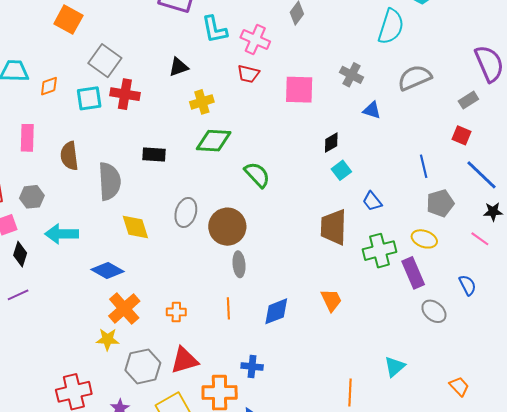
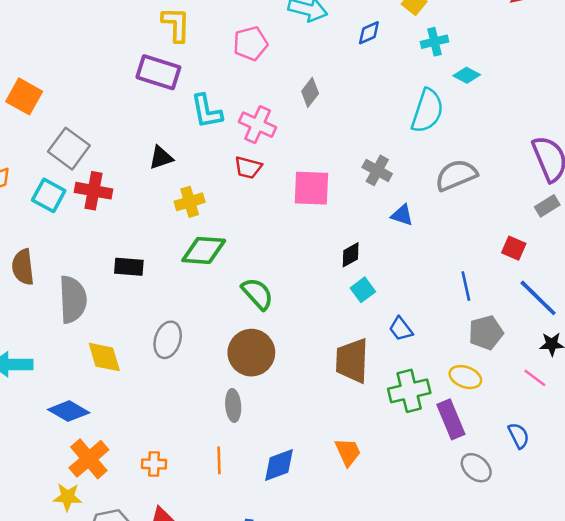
cyan square: (89, 98) -> (49, 195), turned 36
gray rectangle: (468, 100) -> (547, 206), moved
brown circle: (227, 227) -> (251, 353), moved

